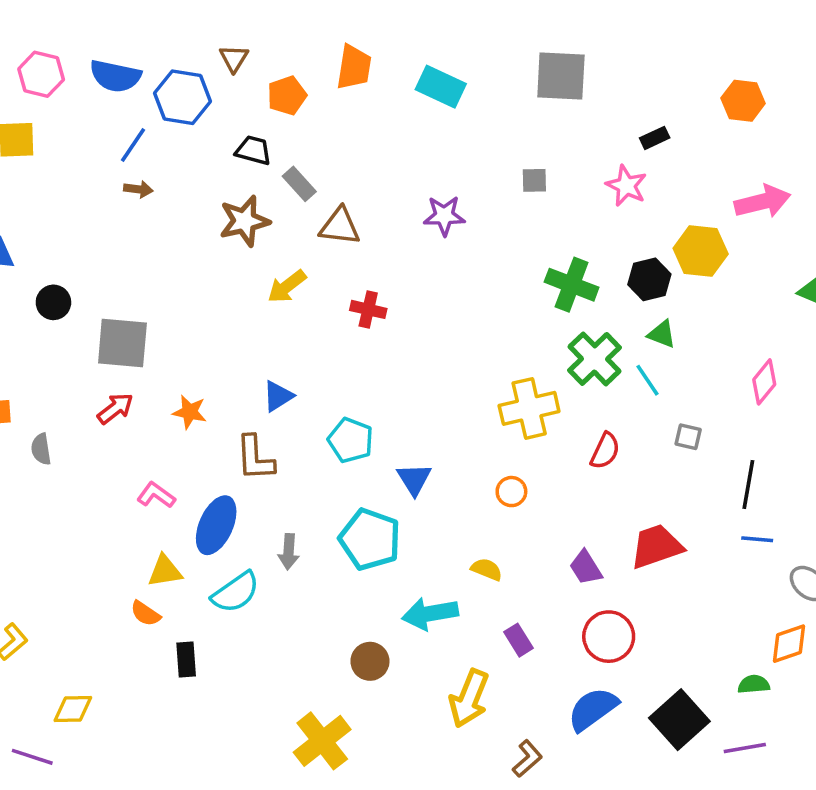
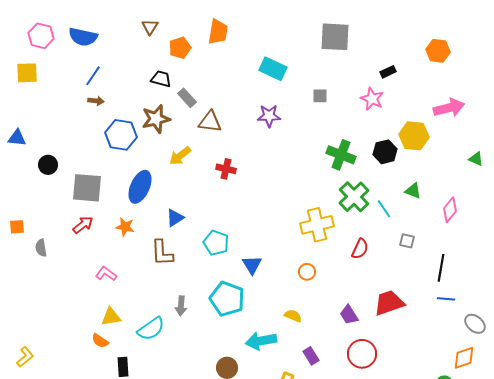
cyan rectangle: (441, 87) -> (273, 69), moved
blue hexagon: (183, 97) -> (121, 135), moved
green triangle: (662, 334) -> (413, 191), moved
blue ellipse: (216, 525) -> (140, 187), moved

